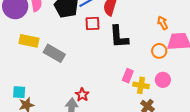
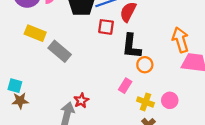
orange arrow: (163, 23) -> (180, 40), size x1.6
orange circle: (159, 51) -> (145, 65), moved
pink rectangle: (128, 76) -> (125, 86), moved

